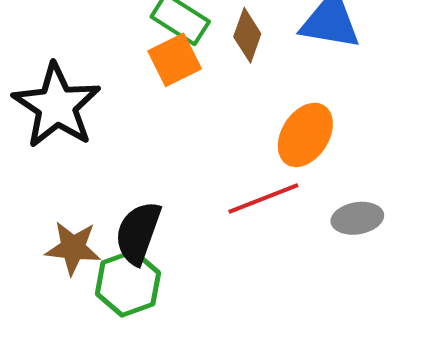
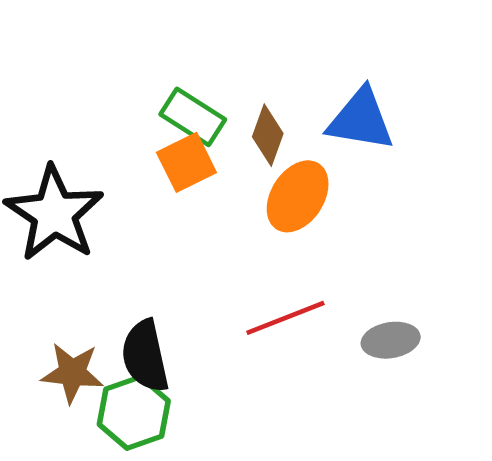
orange ellipse: (305, 135) -> (298, 196), moved
black semicircle: (138, 233) -> (145, 356), turned -32

